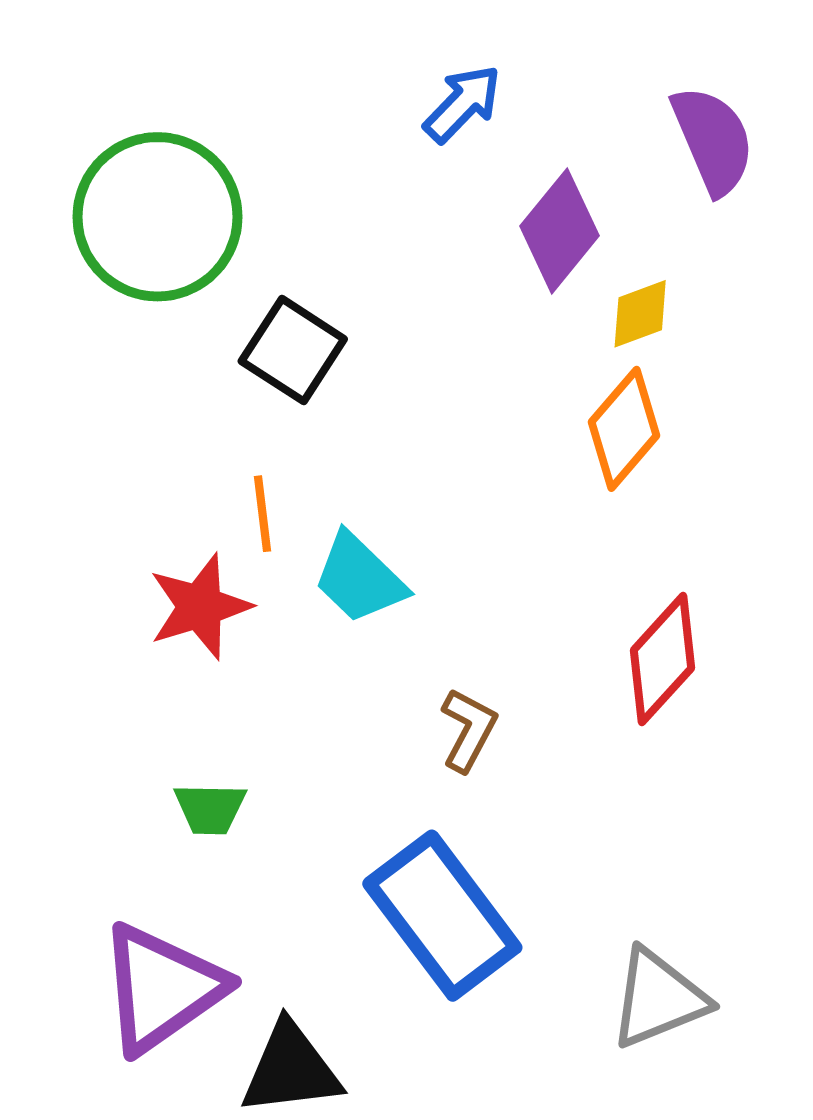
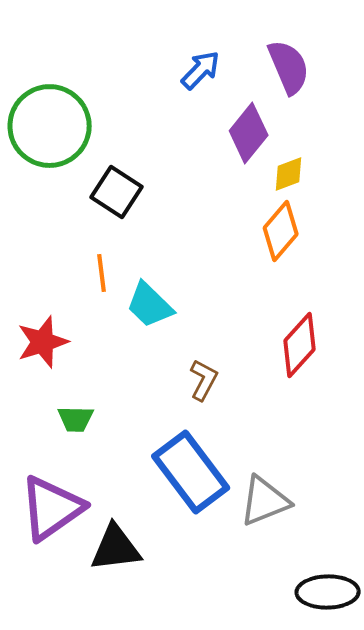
purple semicircle: (713, 140) -> (289, 67), moved
red star: (200, 607) -> (43, 342), moved
gray triangle: (658, 998) -> (265, 501), moved

